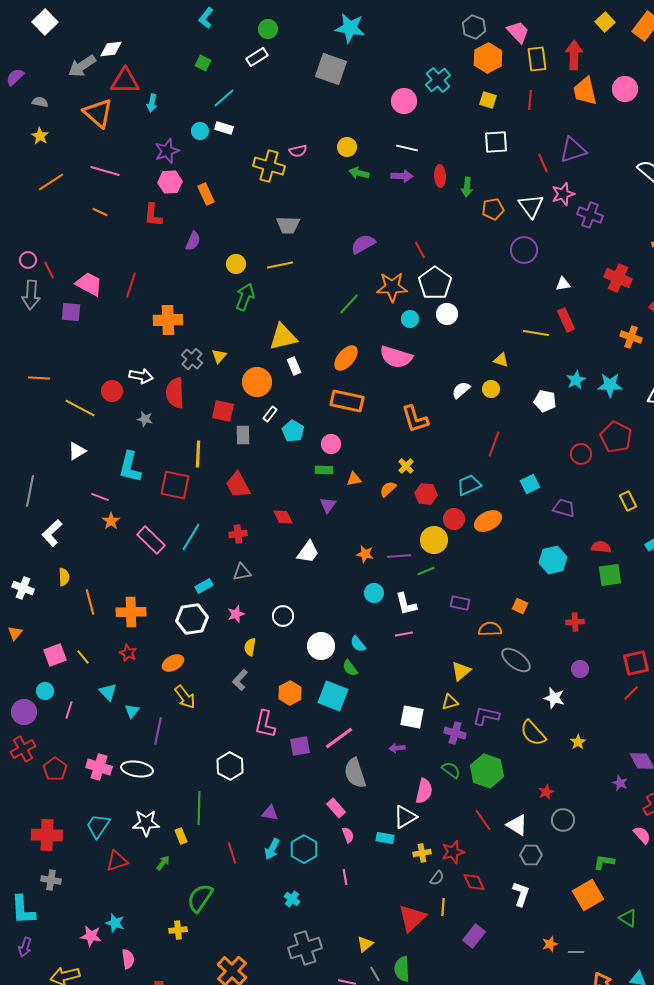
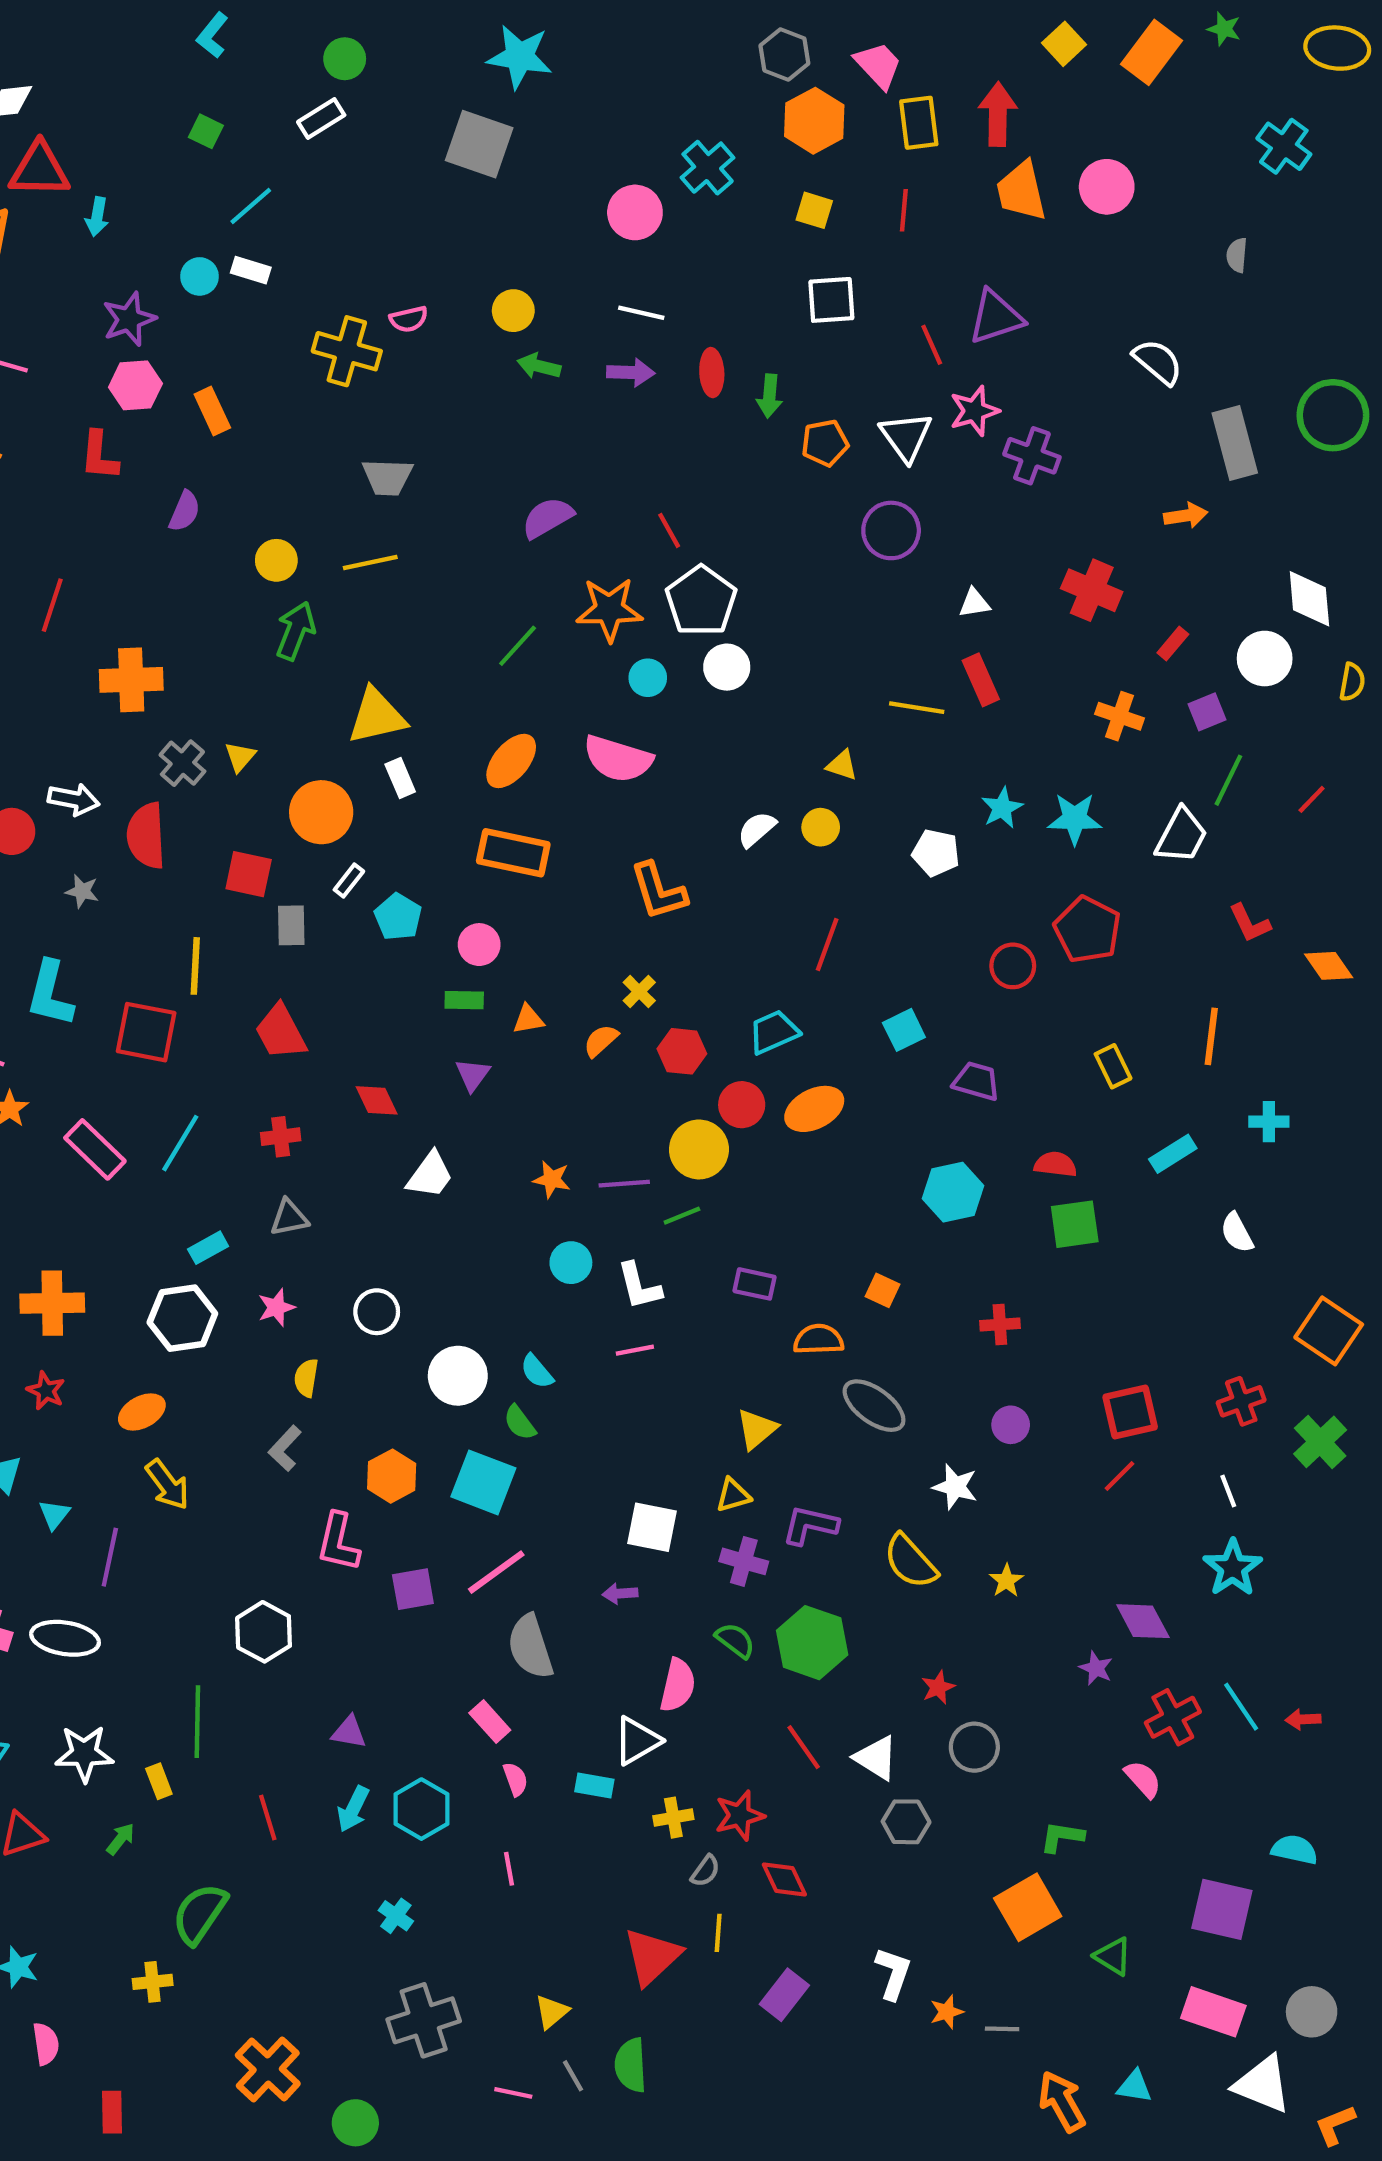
white L-shape: (521, 894) -> (893, 1973), moved

